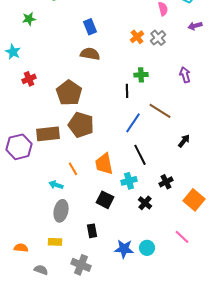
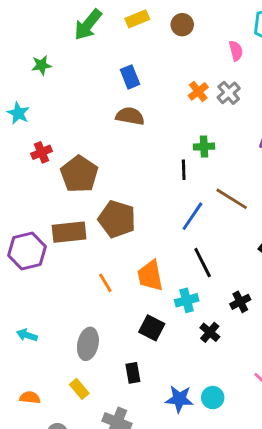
brown pentagon: (69, 93) -> (79, 174), moved
cyan arrow: (56, 185) -> (27, 335), moved
yellow rectangle: (55, 242) -> (79, 389), turned 48

